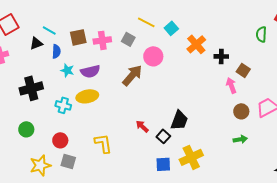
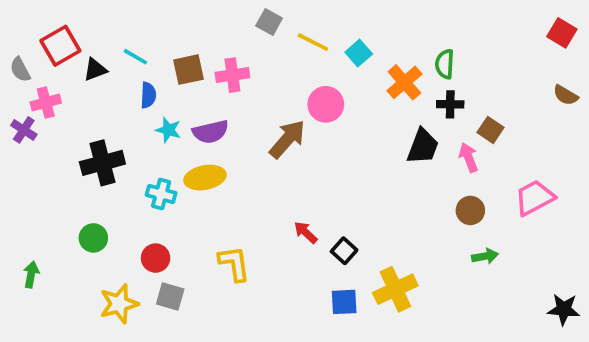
green semicircle: (261, 34) -> (445, 64), moved
gray square: (128, 39) -> (269, 22), moved
black triangle: (36, 43) -> (95, 70), moved
brown circle: (241, 111) -> (470, 210), moved
black trapezoid: (179, 120) -> (423, 146), moved

